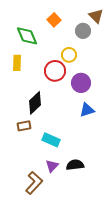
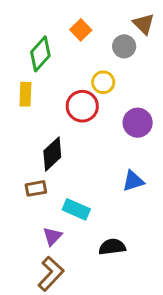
green diamond: (27, 36) -> (40, 54), turned 65
purple circle: (81, 83) -> (138, 123), moved
blue triangle: (87, 110) -> (133, 181), moved
purple triangle: (52, 166) -> (52, 236), moved

